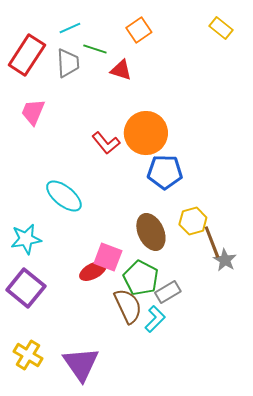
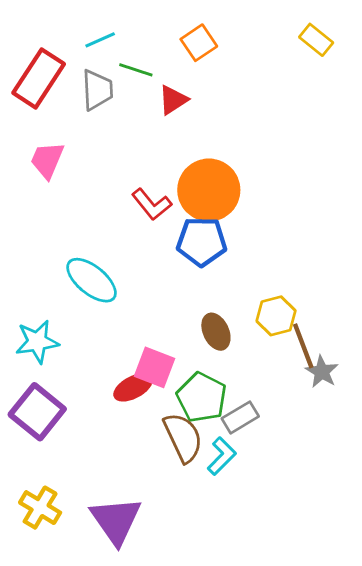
red triangle: (121, 70) -> (173, 100), turned -50
blue pentagon: (165, 172) -> (202, 242), moved
brown ellipse: (151, 232) -> (216, 332), size x0.7

